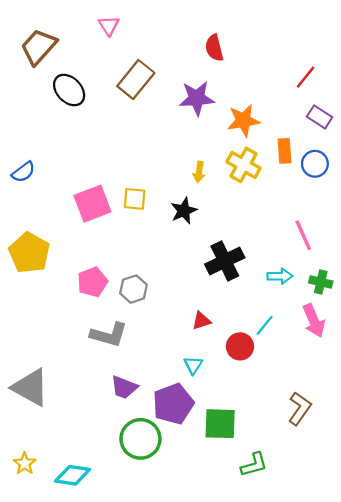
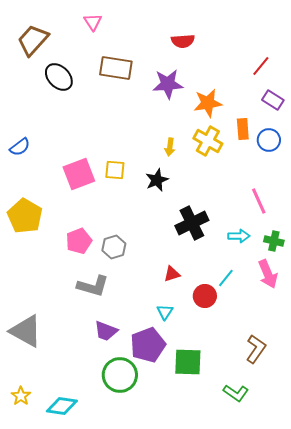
red semicircle: (214, 48) -> (183, 41), turned -80
brown rectangle: (136, 79) -> (116, 68), turned 60
green L-shape: (254, 465) -> (236, 393), moved, turned 50

